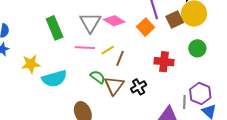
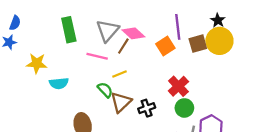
green circle: (197, 48) -> (184, 108), moved
yellow line: (108, 50) -> (119, 74), moved
brown line: (120, 58) -> (123, 46), moved
red cross: (164, 62) -> (178, 86), turned 30
cyan semicircle: (54, 79) -> (59, 83), size x0.7

